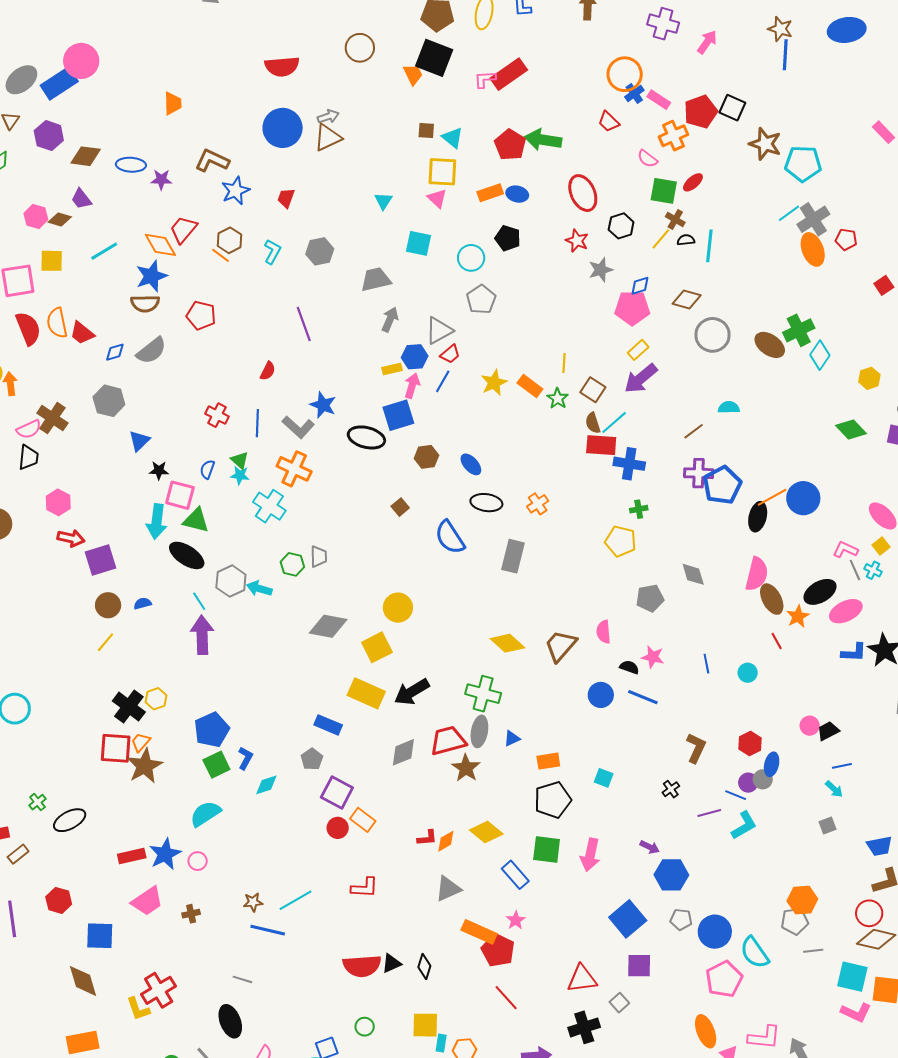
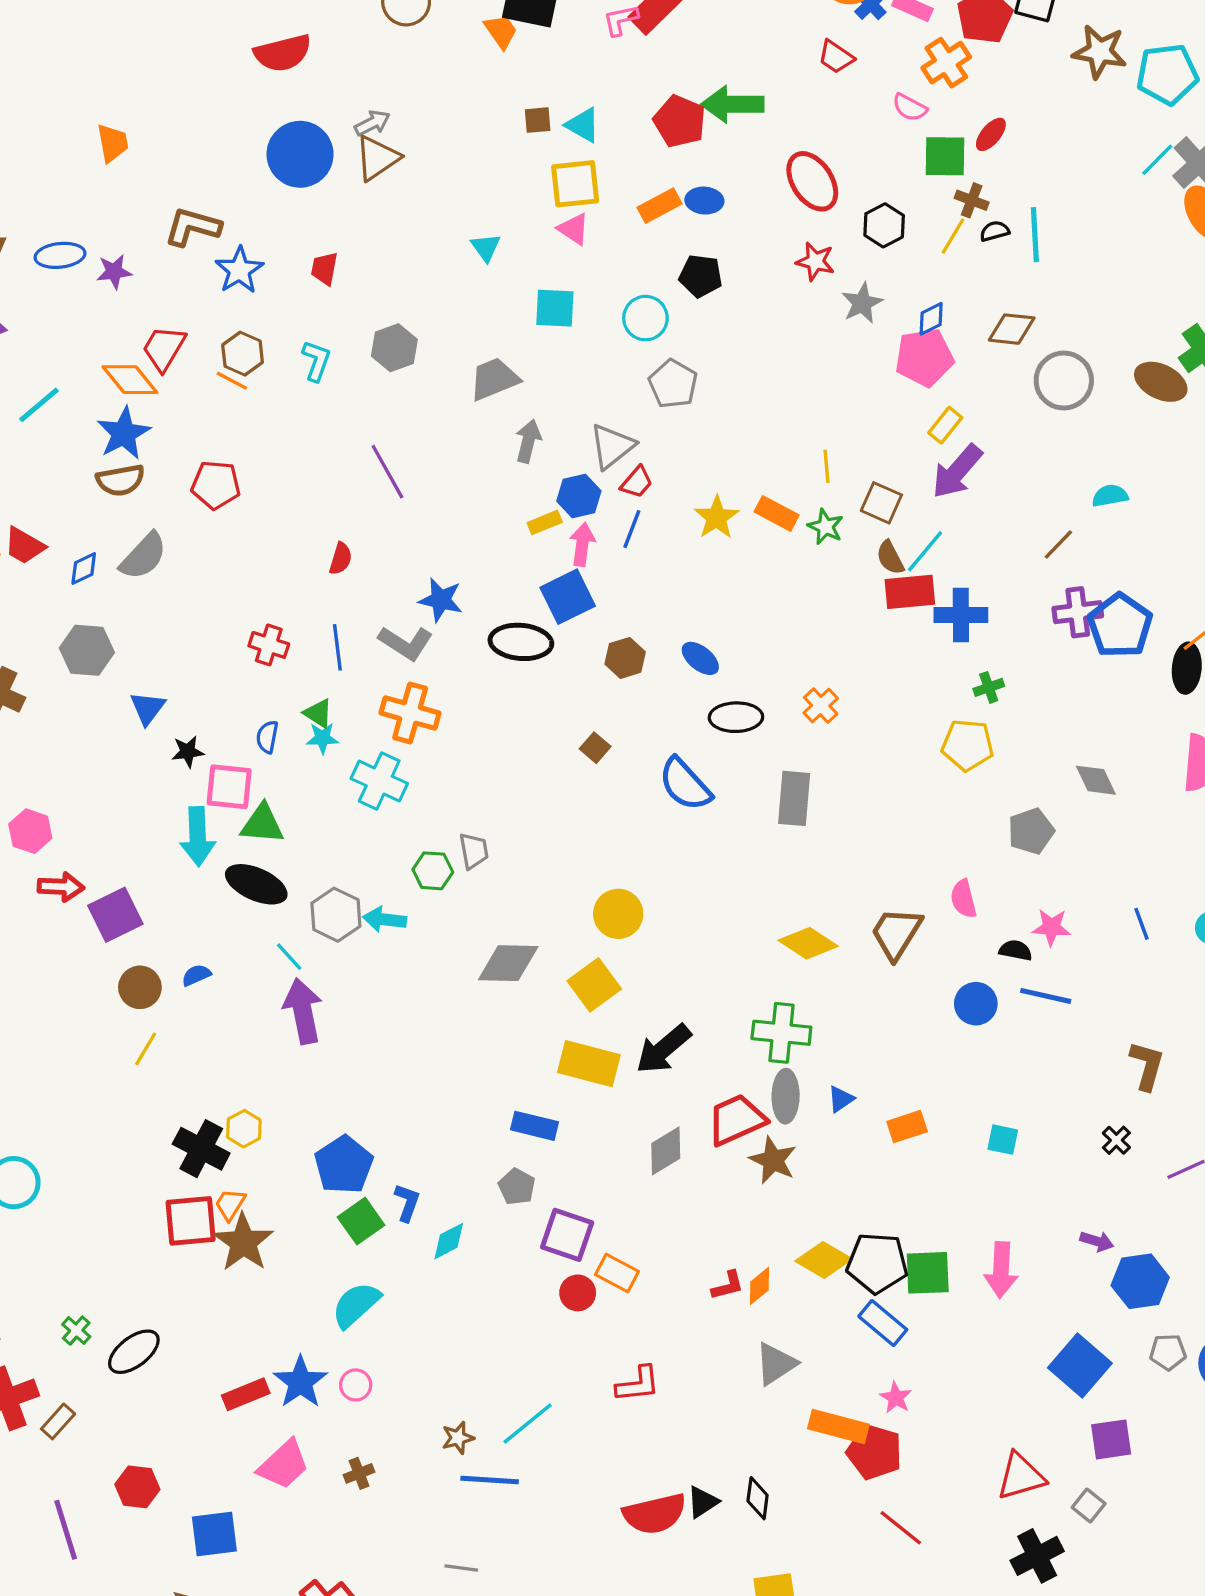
black pentagon: (553, 800) -> (877, 1263), moved, turned 30

